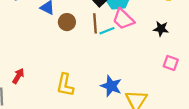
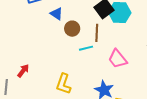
pink trapezoid: (123, 19) -> (118, 59), moved
cyan line: (107, 31) -> (86, 48), moved

